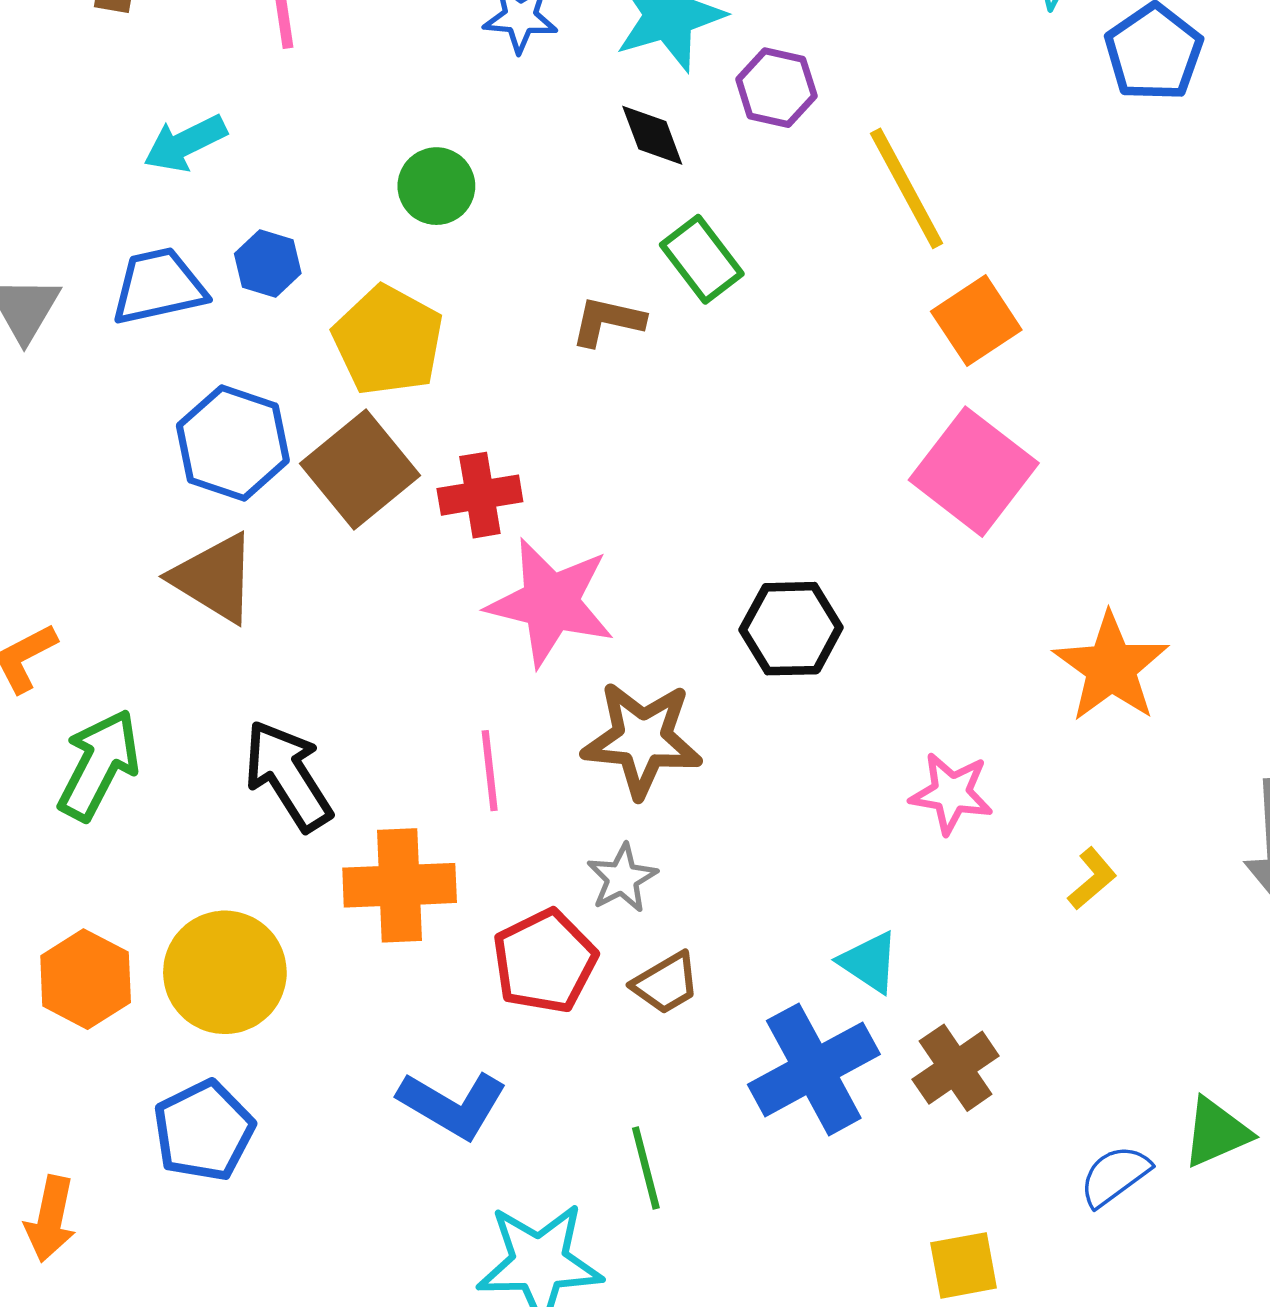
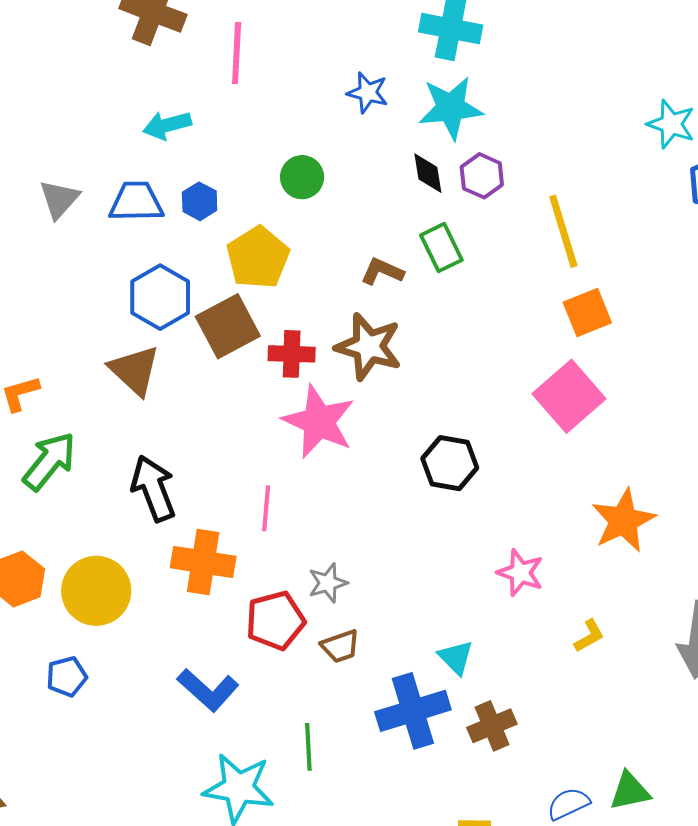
purple hexagon: (776, 88) -> (482, 176), moved
brown star: (642, 739) -> (369, 347), moved
blue pentagon: (204, 1131) -> (67, 677), size x0.7

